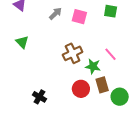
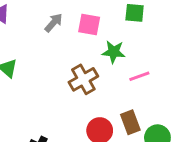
pink line: (111, 54) -> (139, 76), turned -64
green star: (93, 66) -> (114, 52), moved

